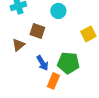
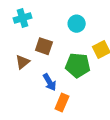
cyan circle: (58, 11) -> (77, 24), moved
green pentagon: (68, 63) -> (78, 65), moved

